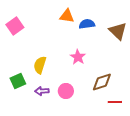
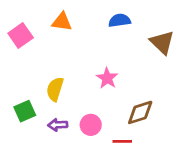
orange triangle: (67, 16) -> (62, 22), moved
blue semicircle: (87, 24) -> (120, 20), moved
red line: (115, 102) -> (122, 141), moved

